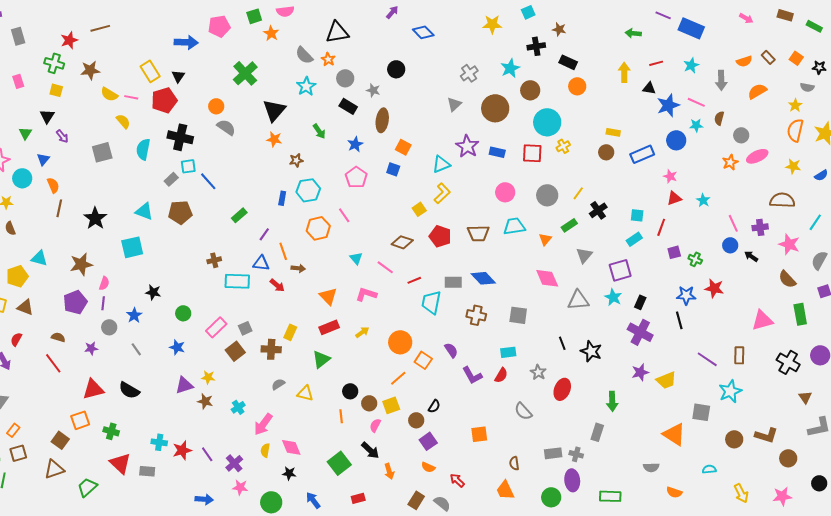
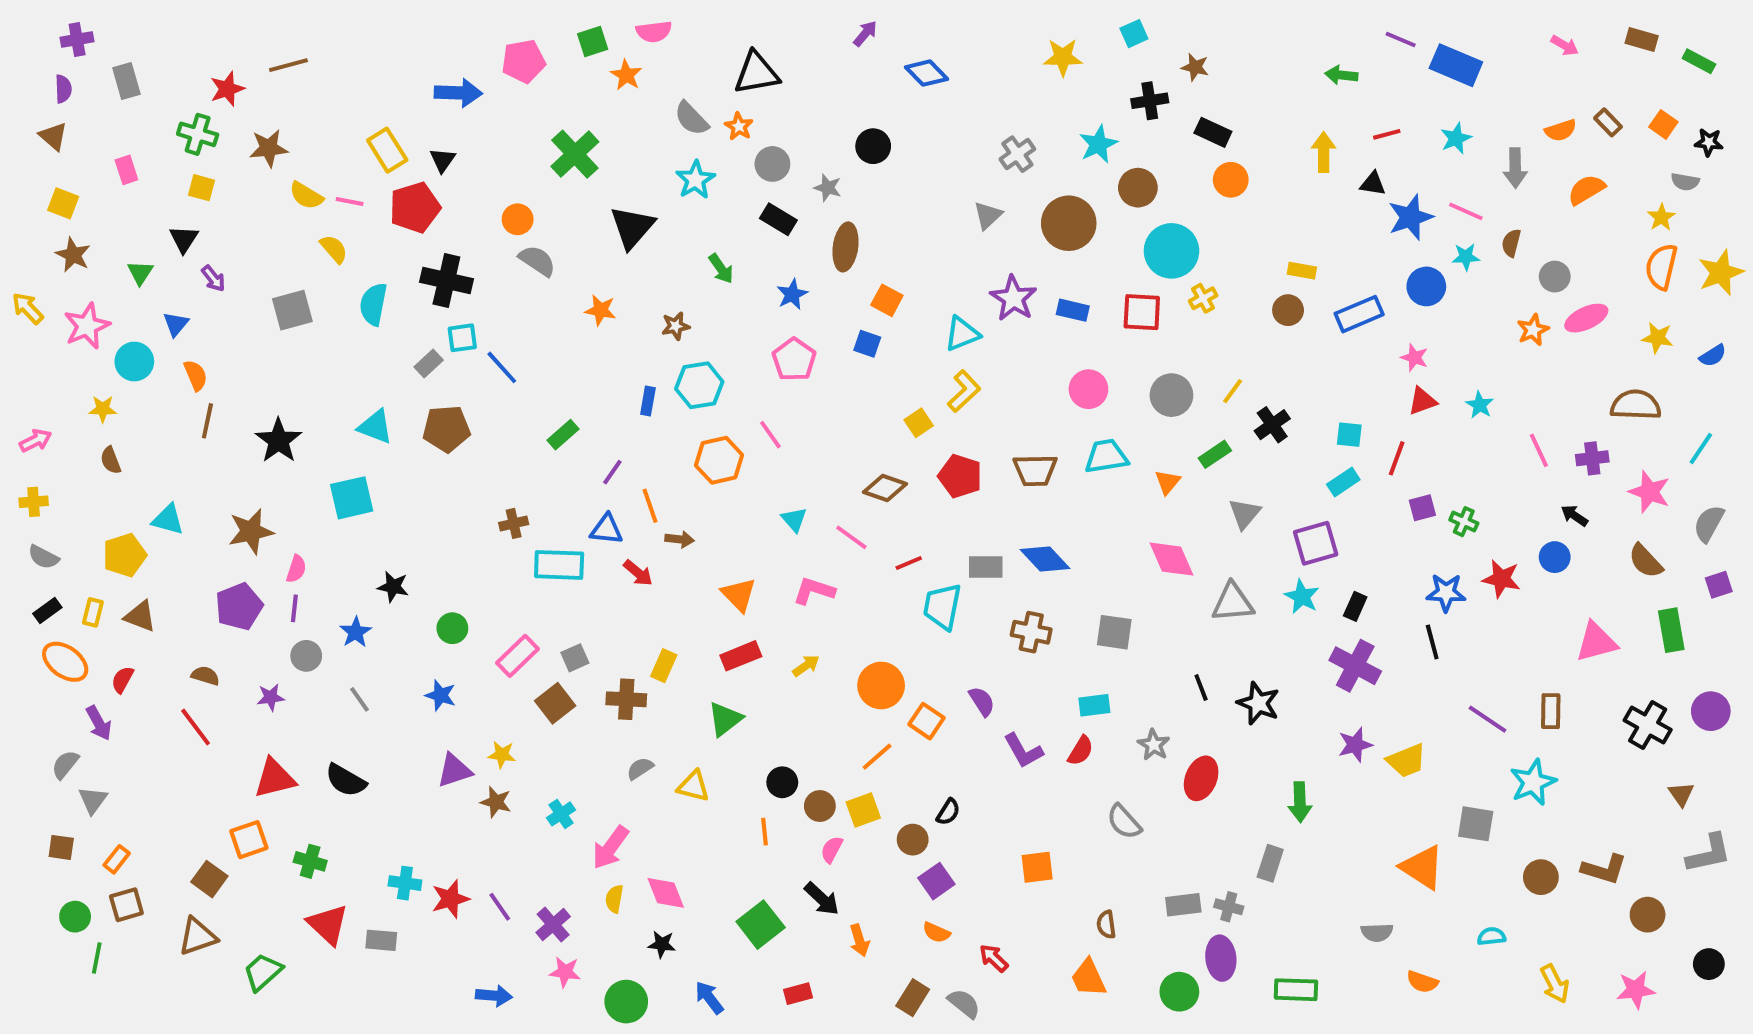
orange star: (274, 139) -> (601, 310), moved
blue circle: (730, 245) -> (1555, 557), moved

